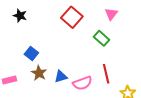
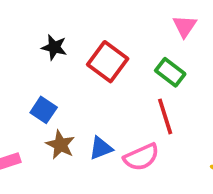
black star: (20, 16) -> (54, 47), moved
red square: (72, 17) -> (108, 62), moved
red line: (106, 74) -> (165, 116), moved

